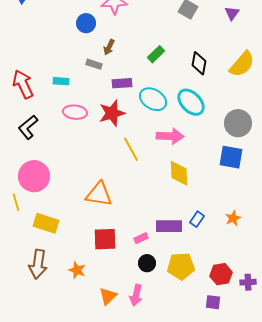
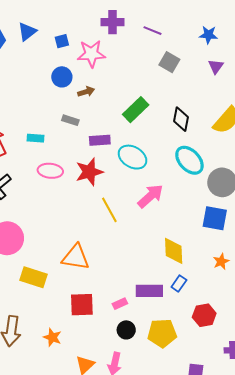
brown arrow: (109, 47) -> (86, 92), moved, turned -133
green rectangle: (156, 54) -> (136, 110), size x1.4
cyan ellipse: (191, 102) -> (189, 160), moved
pink arrow: (170, 136) -> (150, 196), turned -44
yellow diamond: (179, 173) -> (174, 251), moved
orange star: (233, 218) -> (221, 261), moved
yellow rectangle: (46, 223) -> (33, 277), moved
red hexagon: (221, 274) -> (204, 315), moved

